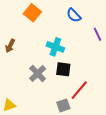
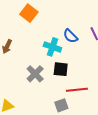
blue semicircle: (74, 15) -> (70, 36), moved
red line: (79, 90) -> (77, 90), turned 45

